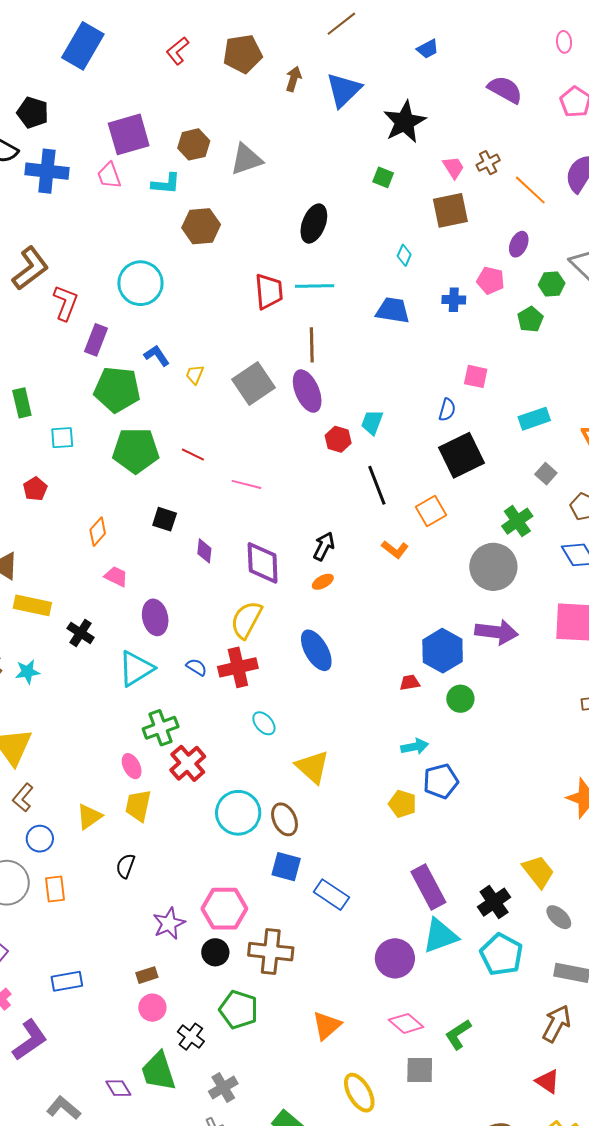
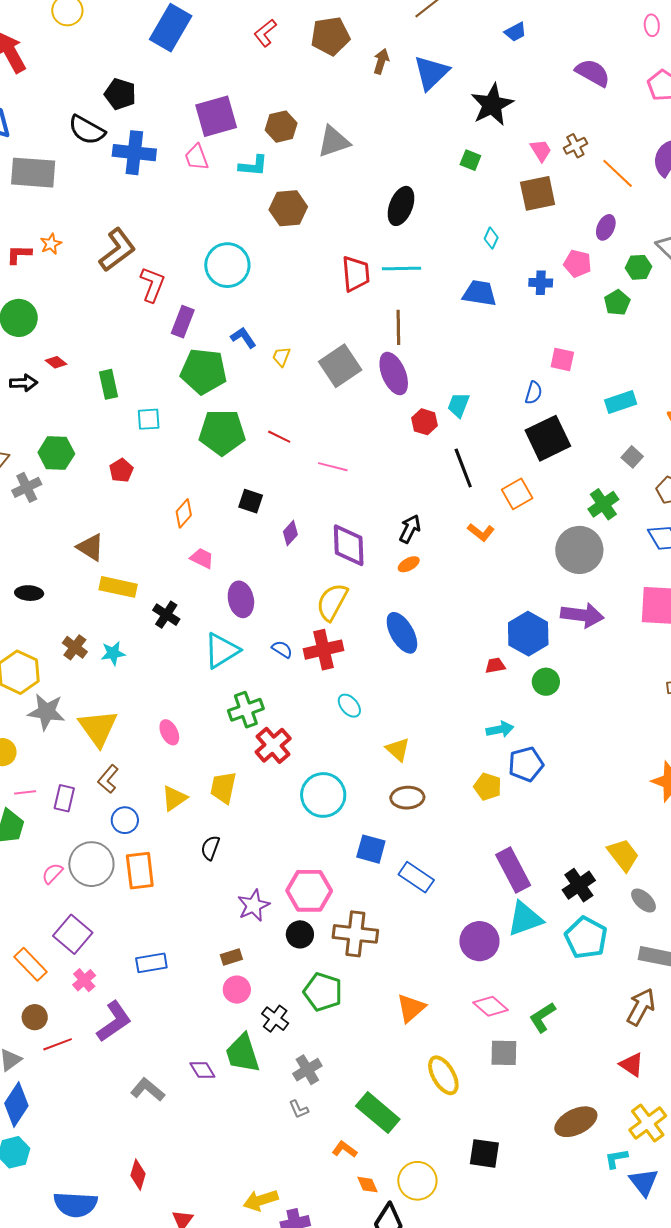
purple diamond: (204, 551) -> (290, 533), turned 35
pink ellipse: (132, 766) -> (169, 732), moved
yellow triangle: (312, 767) -> (398, 749), size x0.7
brown ellipse: (285, 819) -> (407, 798), moved, turned -68
orange rectangle: (55, 889) -> (140, 871), size x1.4

